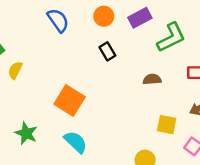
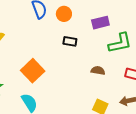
orange circle: (104, 16) -> (64, 14), moved
black rectangle: (107, 51) -> (70, 41), turned -64

